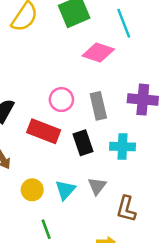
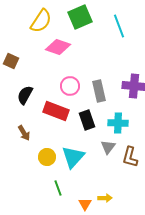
pink diamond: (98, 52) -> (58, 47), moved
gray triangle: (97, 186) -> (108, 147), moved
cyan triangle: (65, 190) -> (73, 157), size x1.4
brown L-shape: (126, 209) -> (130, 157), moved

